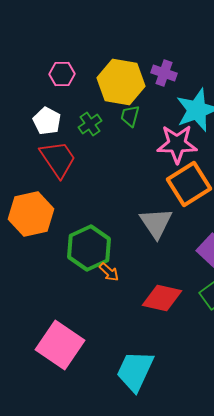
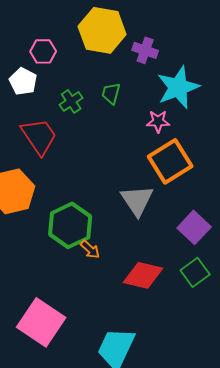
yellow hexagon: (121, 82) -> (102, 30), moved
white pentagon: (47, 121) -> (23, 81), moved
pink star: (177, 144) -> (158, 121), size x0.6

